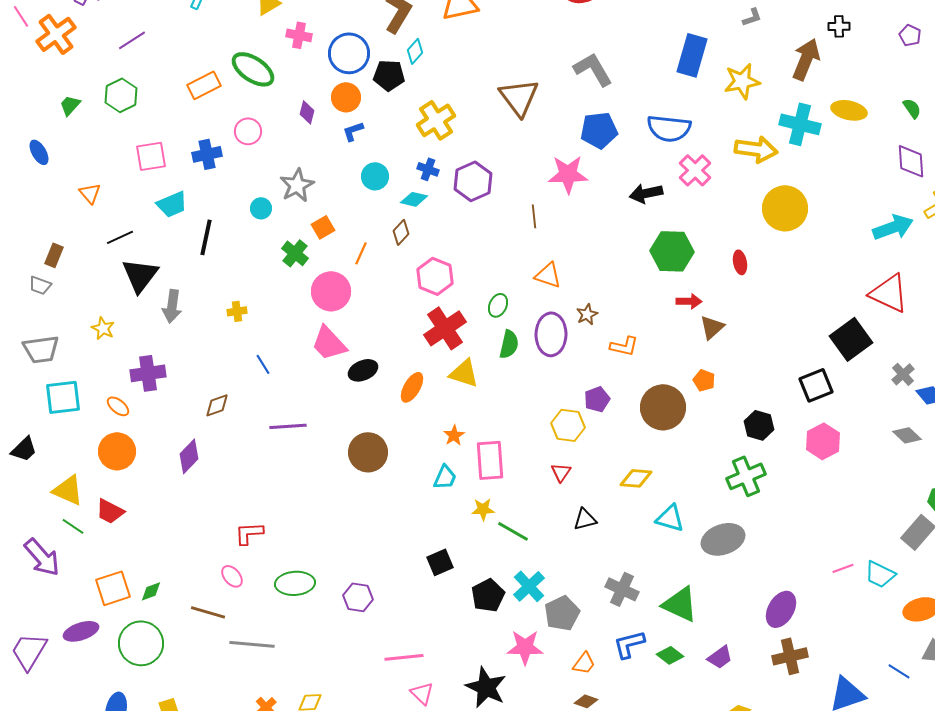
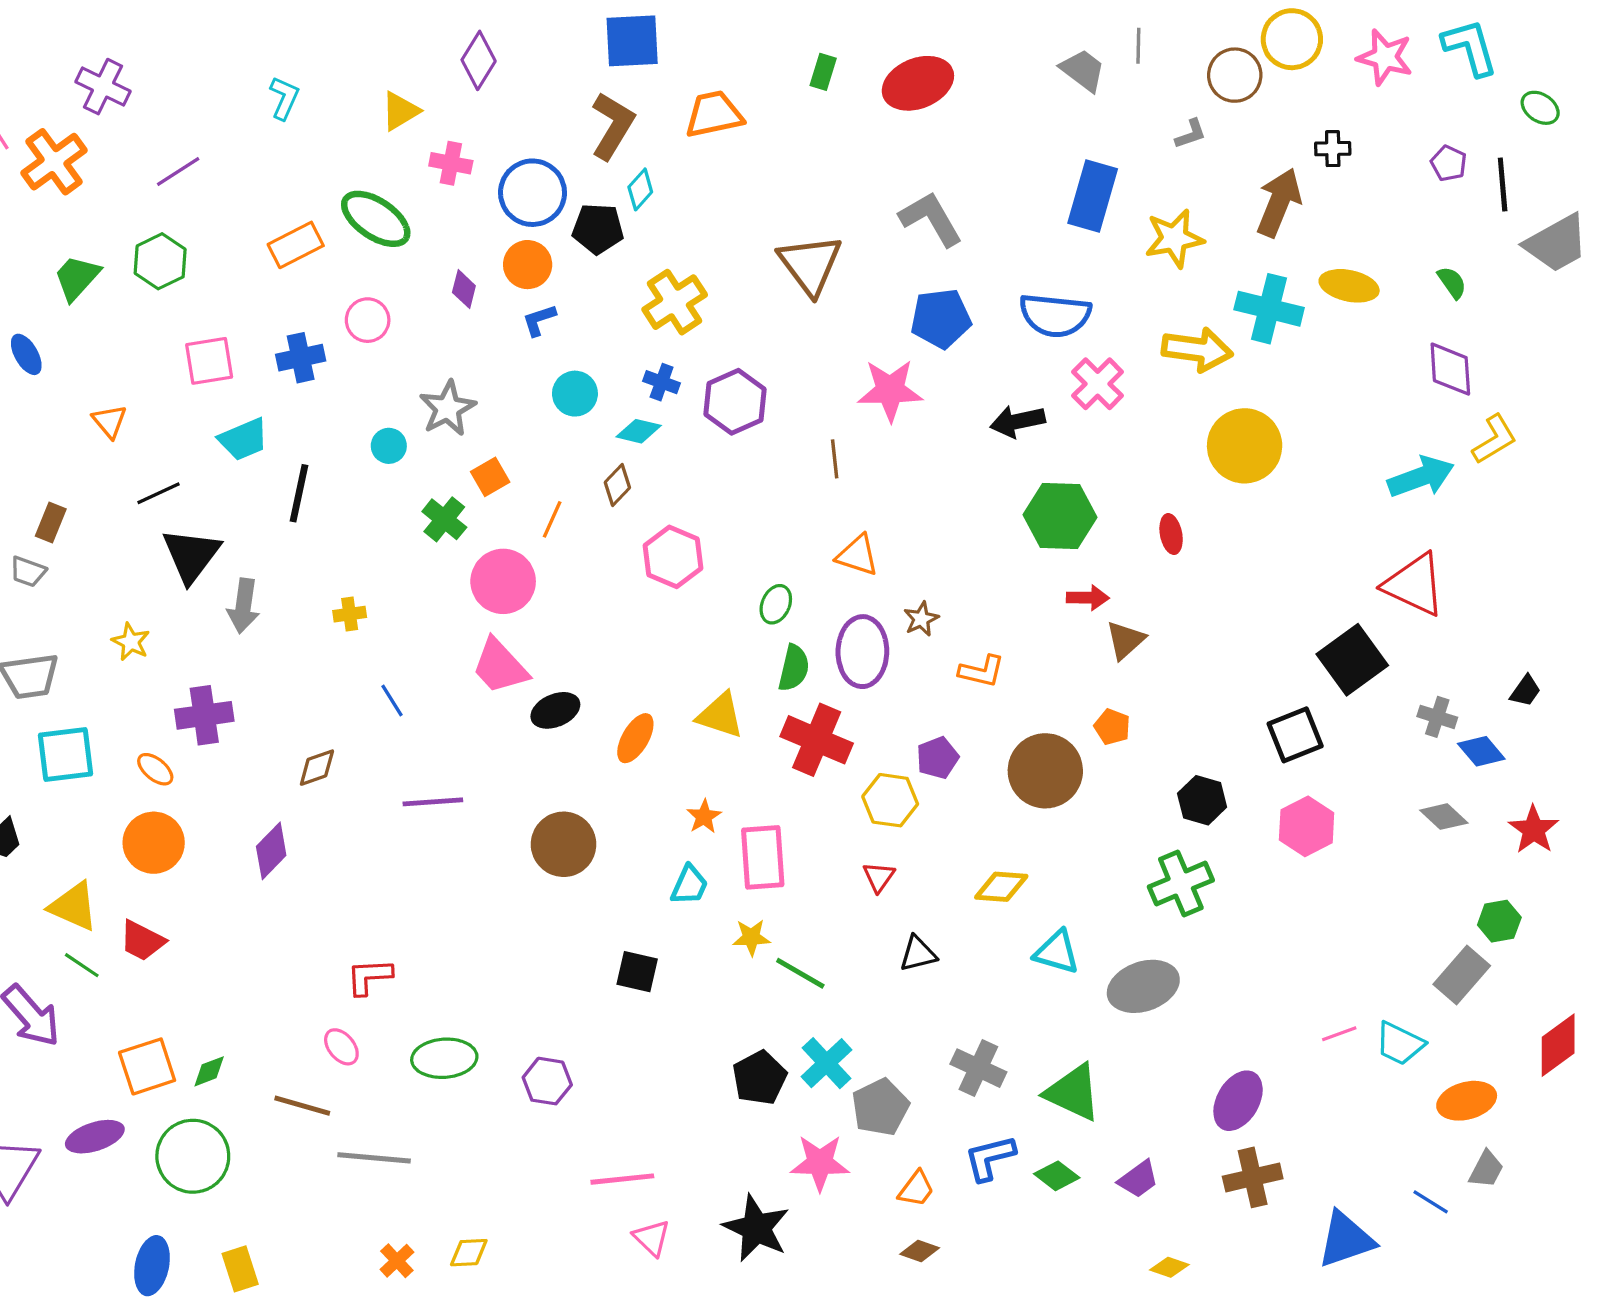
green trapezoid: (70, 105) -> (77, 278), size x1.4
red cross: (445, 328) -> (817, 740), moved, turned -33
gray cross: (903, 374) -> (1437, 717), turned -30
black square: (440, 562) -> (637, 972), moved, turned 36

